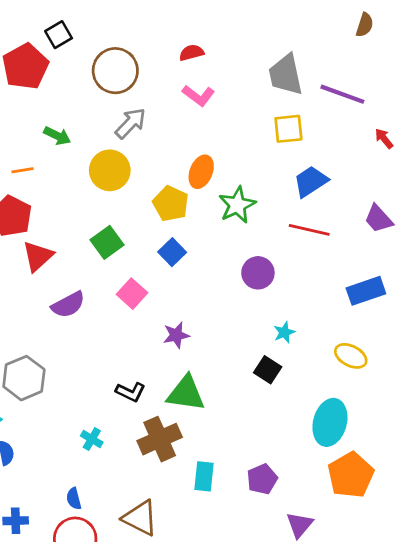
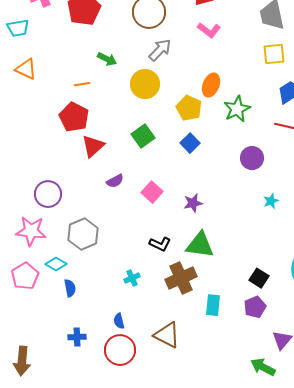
pink square: (132, 294) -> (152, 192), moved
purple semicircle: (68, 305) -> (115, 181), size x0.7
black square: (268, 370) -> (259, 278), moved
cyan cross: (92, 439) -> (132, 278), turned 35

